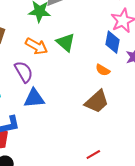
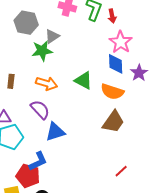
green triangle: (66, 42) -> (83, 80), moved
orange semicircle: (103, 70) -> (112, 92), size x1.6

